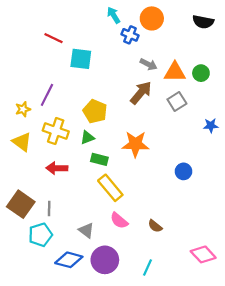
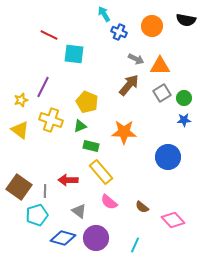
orange circle: (152, 18) -> (152, 26), moved
green circle: (201, 73) -> (184, 98), moved
blue star: (211, 126) -> (184, 120), moved
red arrow: (57, 168) -> (68, 180), moved
blue circle: (183, 171) -> (168, 157), size x1.6
pink diamond: (203, 254) -> (173, 220), moved

